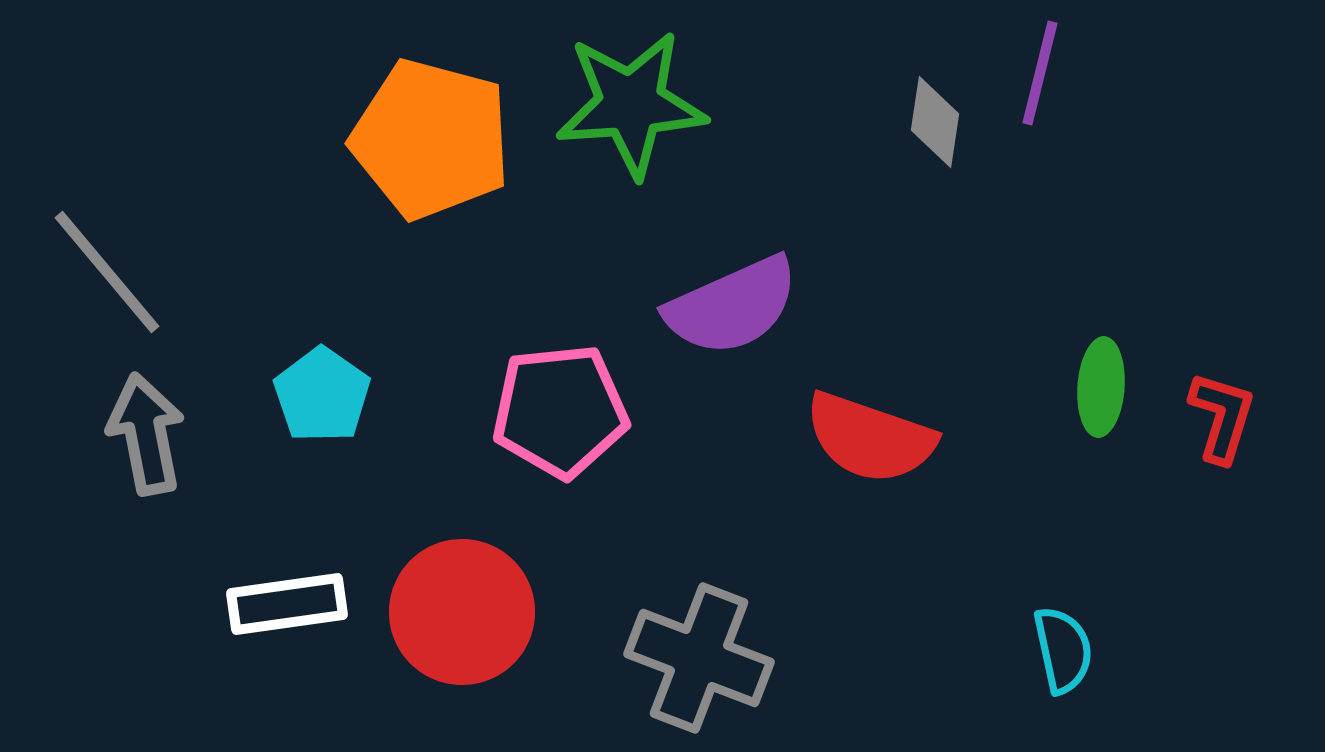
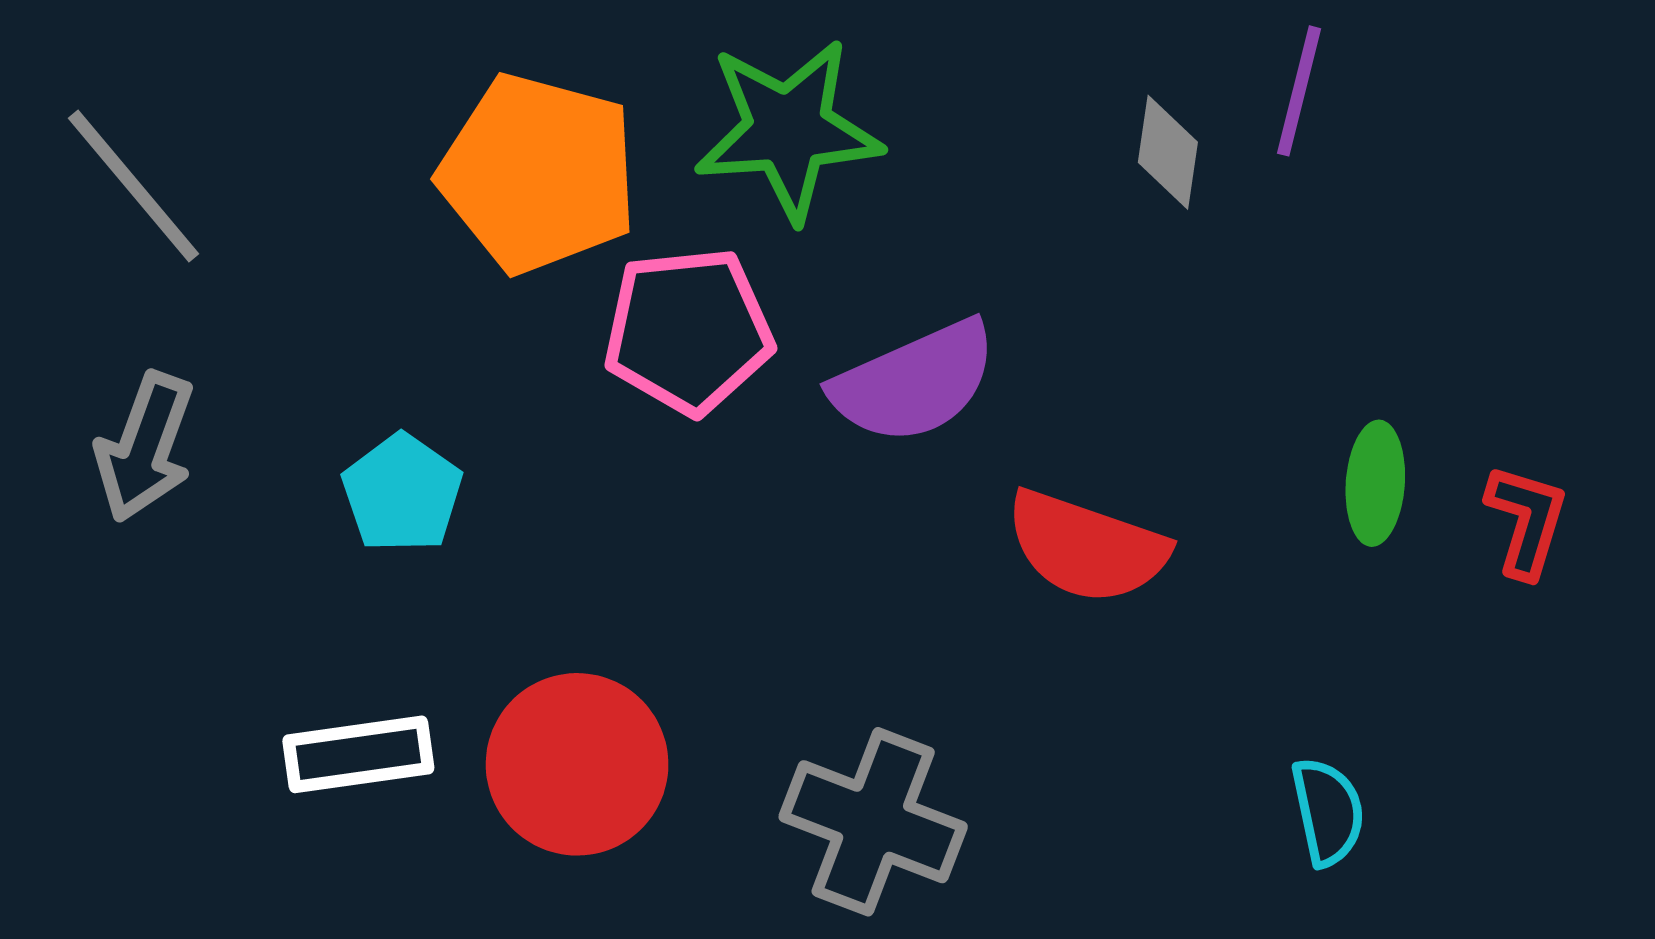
gray line: (107, 272) -> (134, 186), moved
pink pentagon: (560, 411) -> (688, 331), moved
gray arrow: (146, 434) -> (145, 447), moved, turned -149

